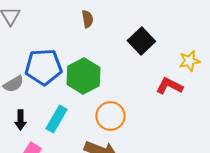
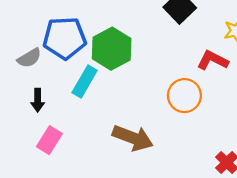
orange circle: (110, 116) -> (184, 96), moved
cyan rectangle: (56, 119) -> (85, 81), moved

